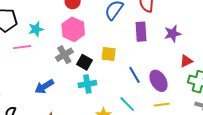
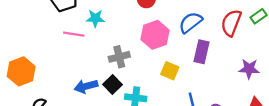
pink hexagon: (73, 29) -> (155, 35), moved
purple rectangle: (141, 32) -> (201, 52), moved
black square: (84, 62) -> (113, 84), moved

